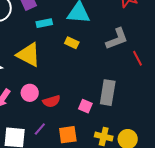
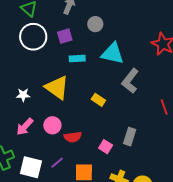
gray L-shape: (117, 39) -> (130, 81), moved, turned 140
yellow rectangle: (72, 43) -> (98, 100), moved
gray rectangle: (108, 93) -> (130, 137), size x0.7

